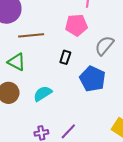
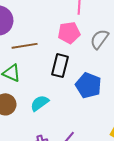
gray semicircle: (104, 46) -> (99, 39), moved
black rectangle: (65, 57) -> (60, 66), size x1.6

